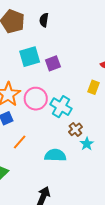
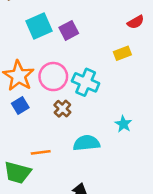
yellow rectangle: (93, 87) -> (122, 53), turned 56
brown cross: (75, 129) -> (62, 109), moved
orange line: (20, 142) -> (41, 152), moved, turned 49

